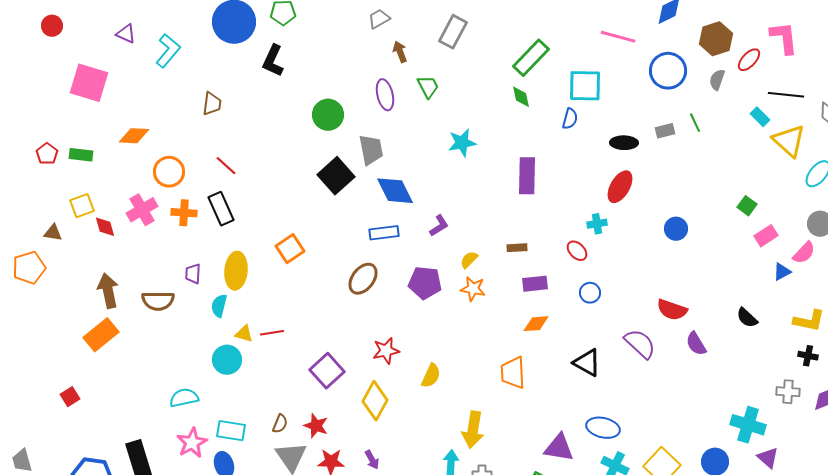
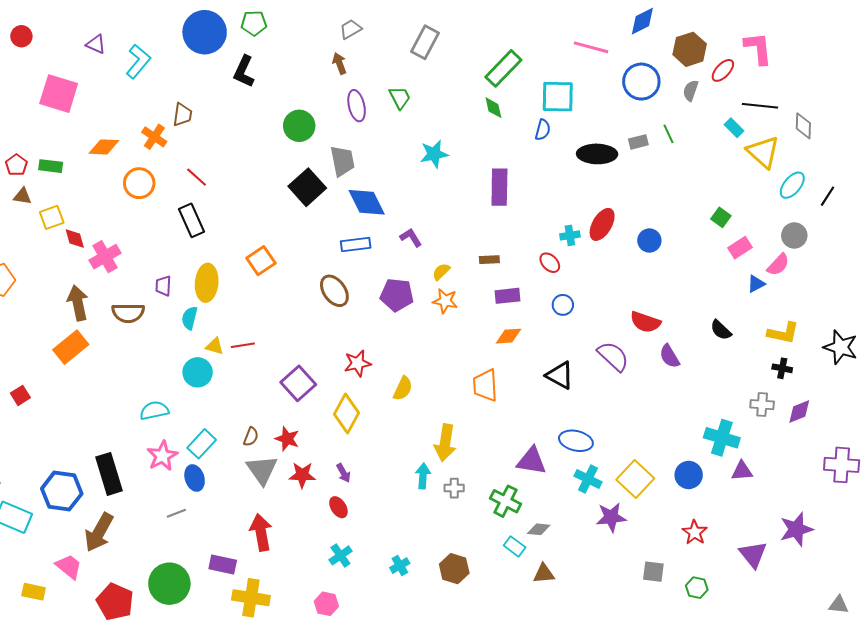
brown arrow: (400, 52) -> (339, 63), moved
black ellipse: (624, 143) -> (597, 154), size x1.4
red ellipse: (620, 187) -> (602, 224), moved
pink cross: (142, 210) -> (105, 257), moved
orange cross: (184, 213) -> (154, 137), moved, turned 30
purple L-shape: (439, 226) -> (411, 237), turned -90
brown triangle: (53, 233) -> (22, 196), moved
brown ellipse: (363, 279) -> (334, 291), turned -72
red square: (70, 397) -> (20, 395), moved
cyan rectangle: (231, 431) -> (202, 444), turned -56
purple triangle: (768, 458) -> (742, 471), turned -45

